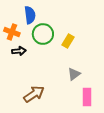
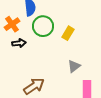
orange cross: (12, 32) -> (12, 24), turned 35

